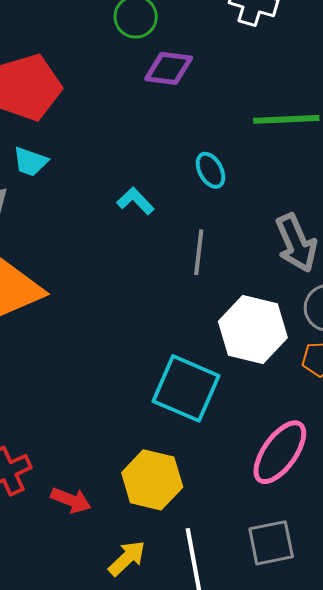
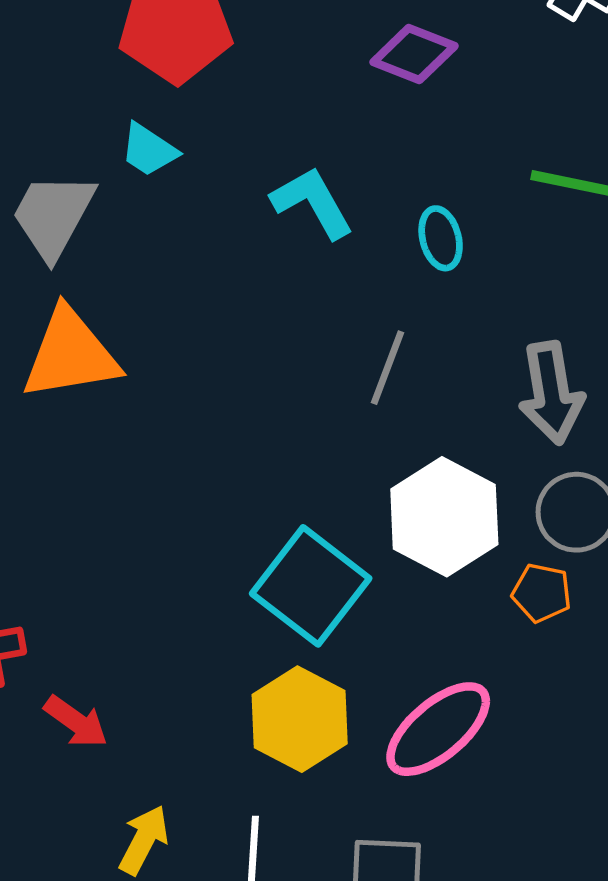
cyan L-shape: (135, 201) -> (312, 202), moved, size x1.4
yellow hexagon: (152, 480) -> (300, 719), moved
yellow arrow: (127, 558) -> (144, 840), turned -33

